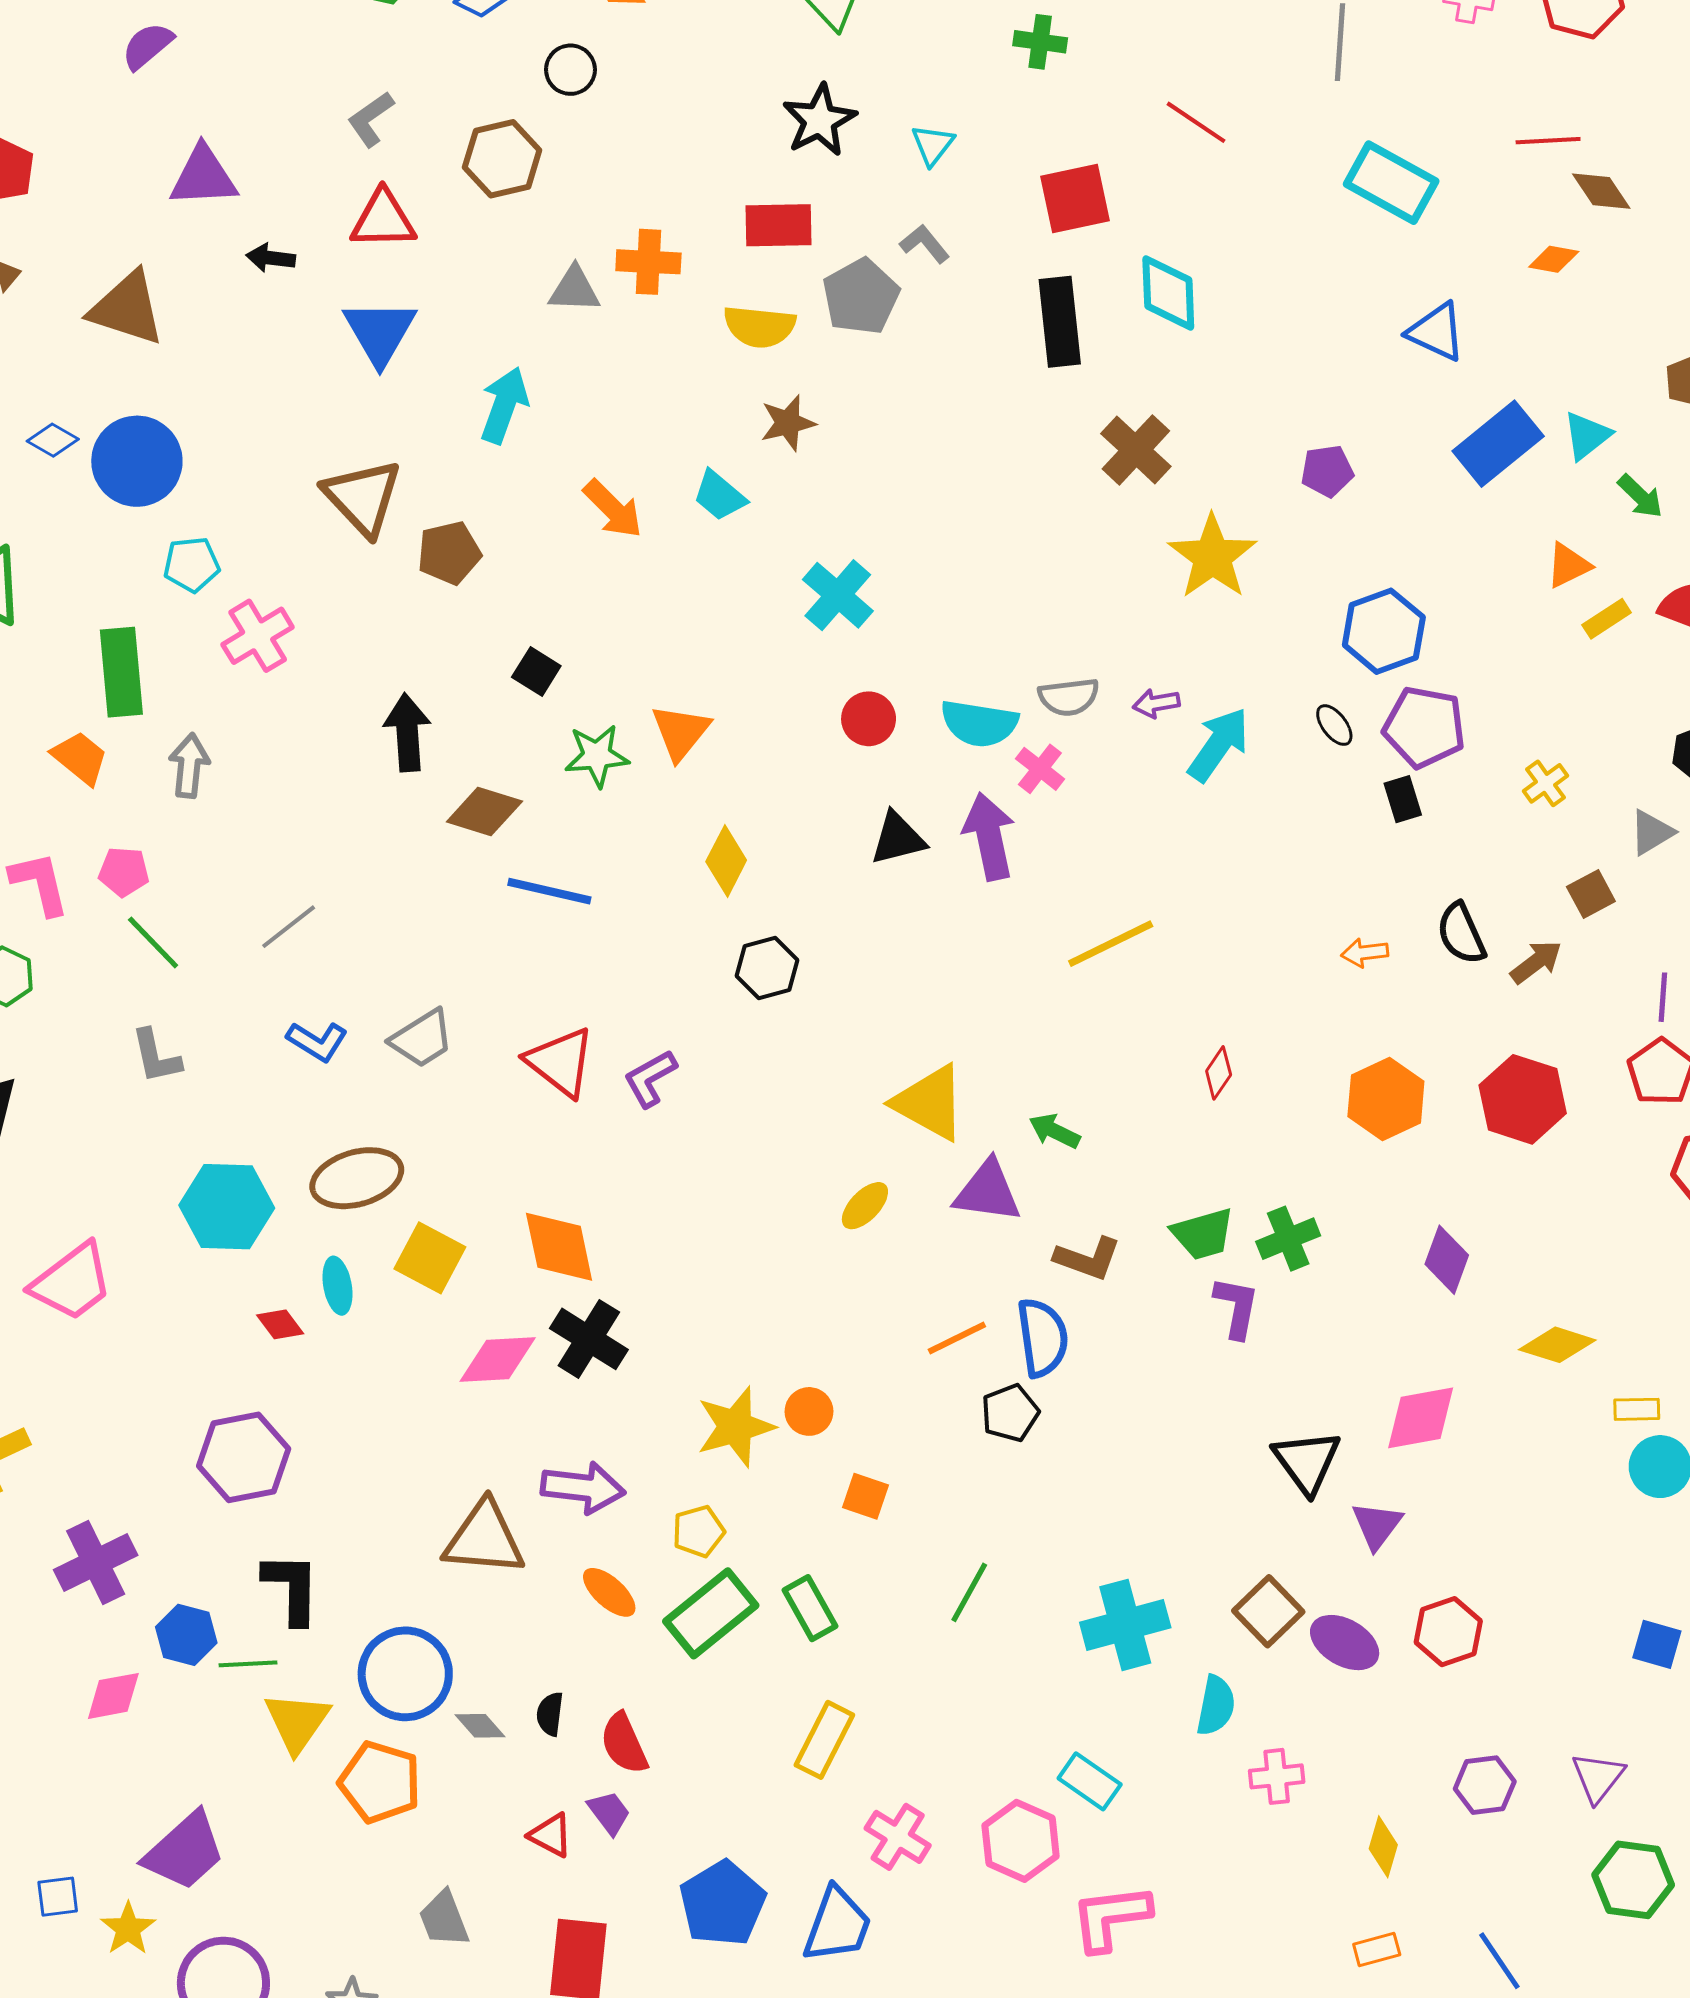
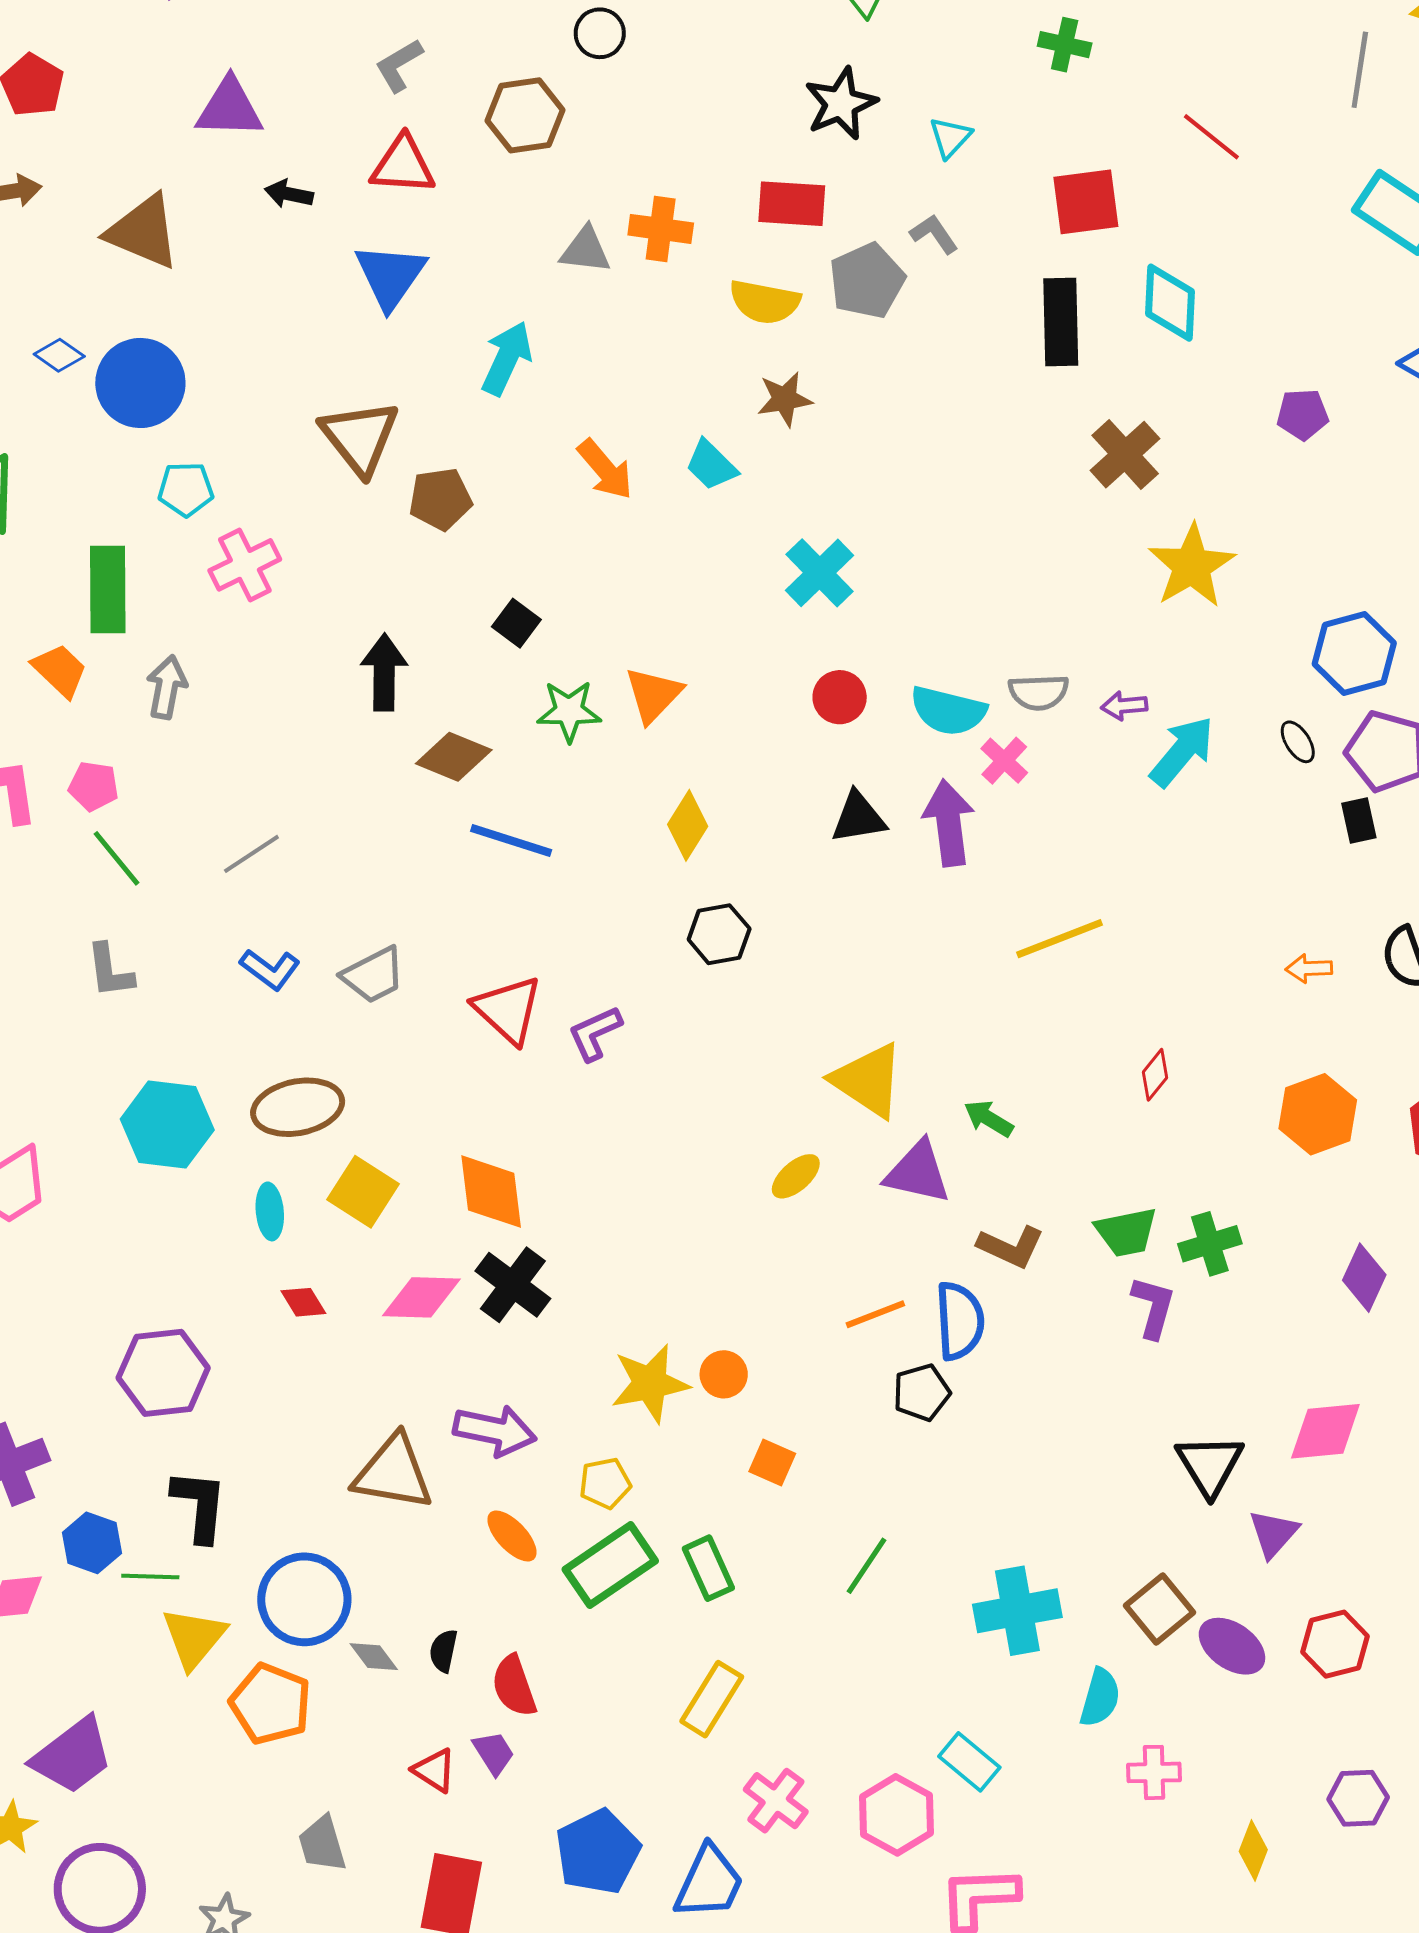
purple pentagon: (1327, 471) -> (1303, 414), moved
red diamond: (280, 1324) -> (303, 1302), moved

